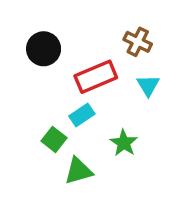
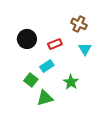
black circle: (44, 49) -> (27, 39), moved
red rectangle: (96, 77) -> (55, 44), size x0.6

